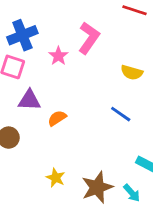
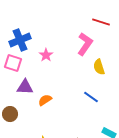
pink L-shape: (89, 38) -> (85, 44), moved
yellow semicircle: (132, 73) -> (99, 67), turned 56

